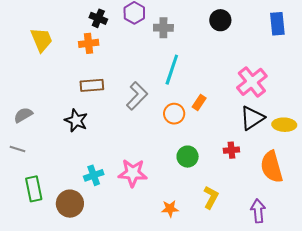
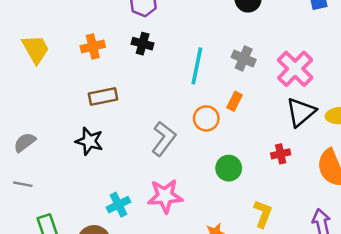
black cross: (98, 18) -> (143, 44), moved
gray cross: (163, 28) -> (244, 58), moved, turned 30
gray L-shape: (137, 96) -> (164, 139), moved

